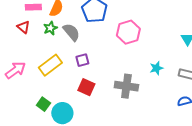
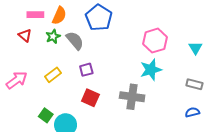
pink hexagon: (128, 32) -> (155, 41), moved
yellow rectangle: (50, 65) -> (53, 75), size x0.7
cyan star: (156, 68) -> (151, 70), moved, size x1.5

